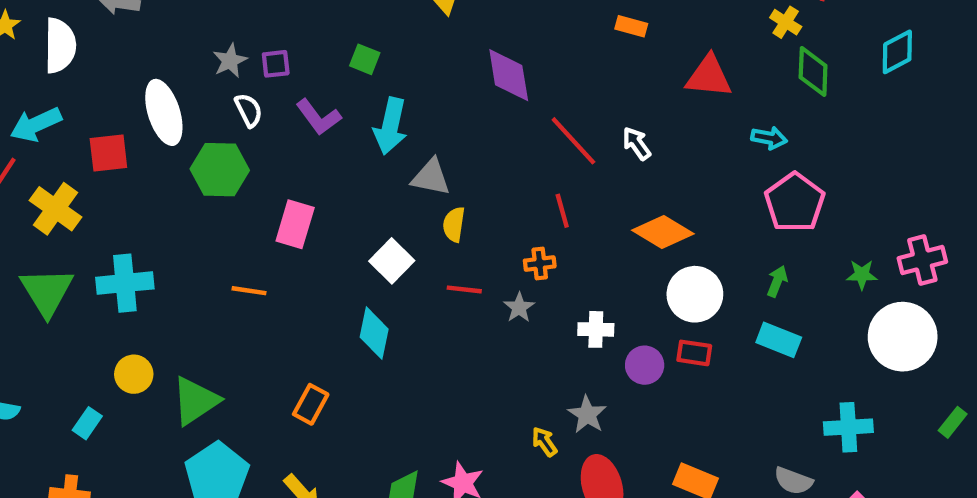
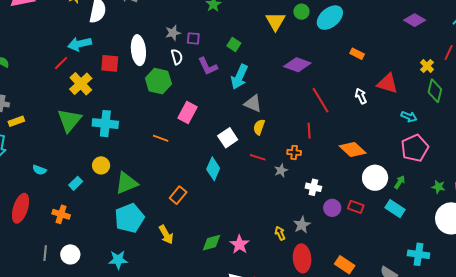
purple diamond: (509, 75) -> (297, 65), turned -72
white arrow: (637, 144) -> (361, 96), moved
white circle: (695, 294) -> (375, 178), moved

